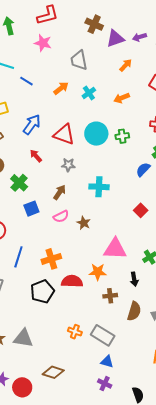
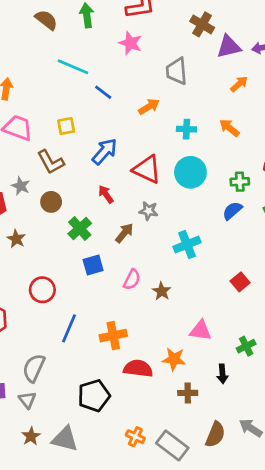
cyan cross: (89, 93) -> (186, 129), moved, turned 32
orange arrow: (122, 98) -> (229, 128), turned 56
green cross: (122, 136) -> (240, 182), moved
blue semicircle: (143, 170) -> (232, 211), moved
cyan cross: (99, 187) -> (187, 245), turned -30
brown arrow: (60, 192) -> (124, 233), moved
pink semicircle: (61, 216) -> (132, 280), turned -42
pink triangle: (115, 249) -> (201, 330), size x0.7
black pentagon: (42, 291) -> (94, 396), moved
brown semicircle: (134, 311) -> (215, 435), moved

